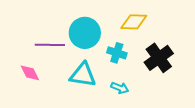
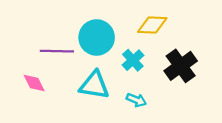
cyan cross: (117, 53) -> (133, 60), turned 30

